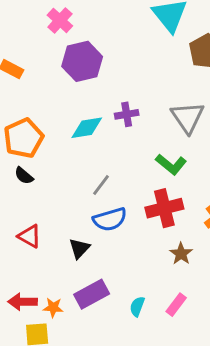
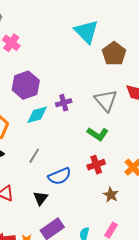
purple hexagon: (82, 61) -> (26, 85), moved
gray line: (101, 185) -> (34, 156), moved
red cross: (164, 208) -> (96, 165), size x0.7

